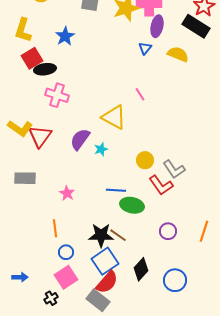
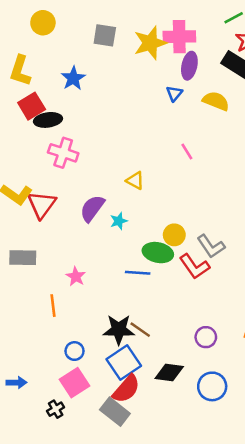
pink line: (140, 94) -> (187, 152), moved
yellow triangle: (114, 117) -> (135, 181), size x0.6
green ellipse: (132, 205) -> (158, 253), moved
orange line: (55, 228) -> (53, 306), moved
purple circle: (168, 231) -> (206, 337), moved
black diamond: (141, 269) -> (169, 373), turned 55

